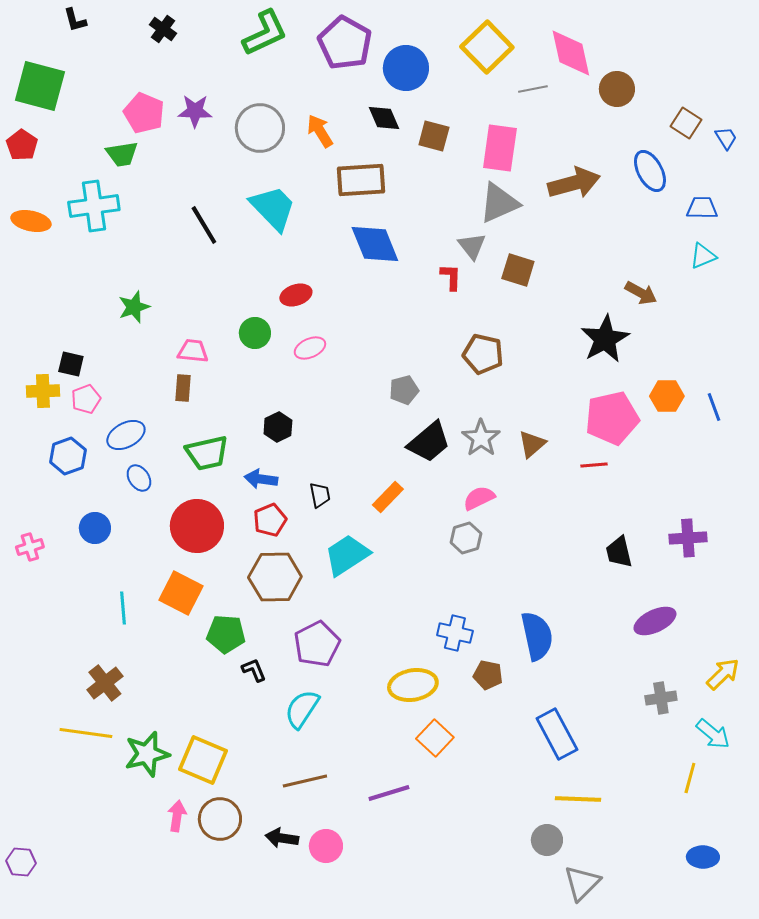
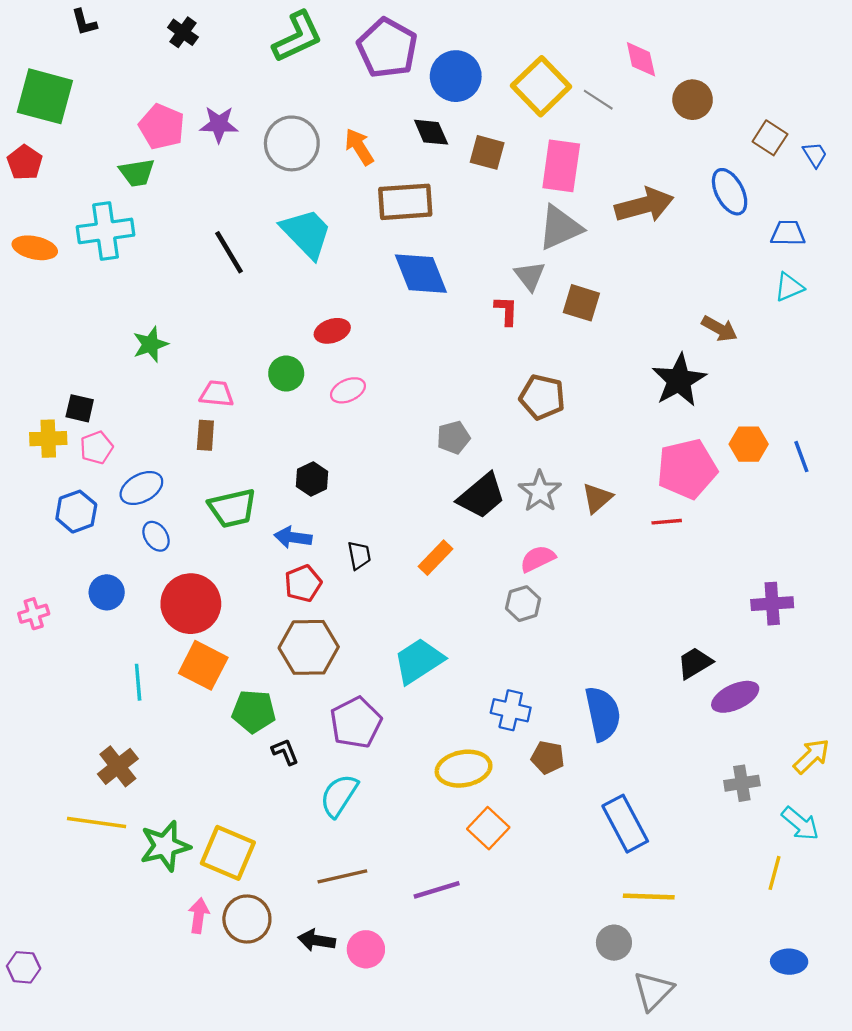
yellow square: (487, 47) -> (541, 86), moved
pink diamond: (571, 53) -> (641, 59), size x0.7
gray line: (533, 89) -> (598, 100), turned 44
red circle: (197, 526) -> (191, 604), moved
black trapezoid: (619, 552) -> (695, 663), moved, turned 72
cyan trapezoid: (347, 555) -> (419, 661), moved

